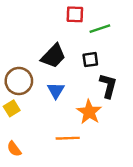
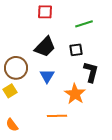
red square: (75, 14) -> (45, 12), moved

